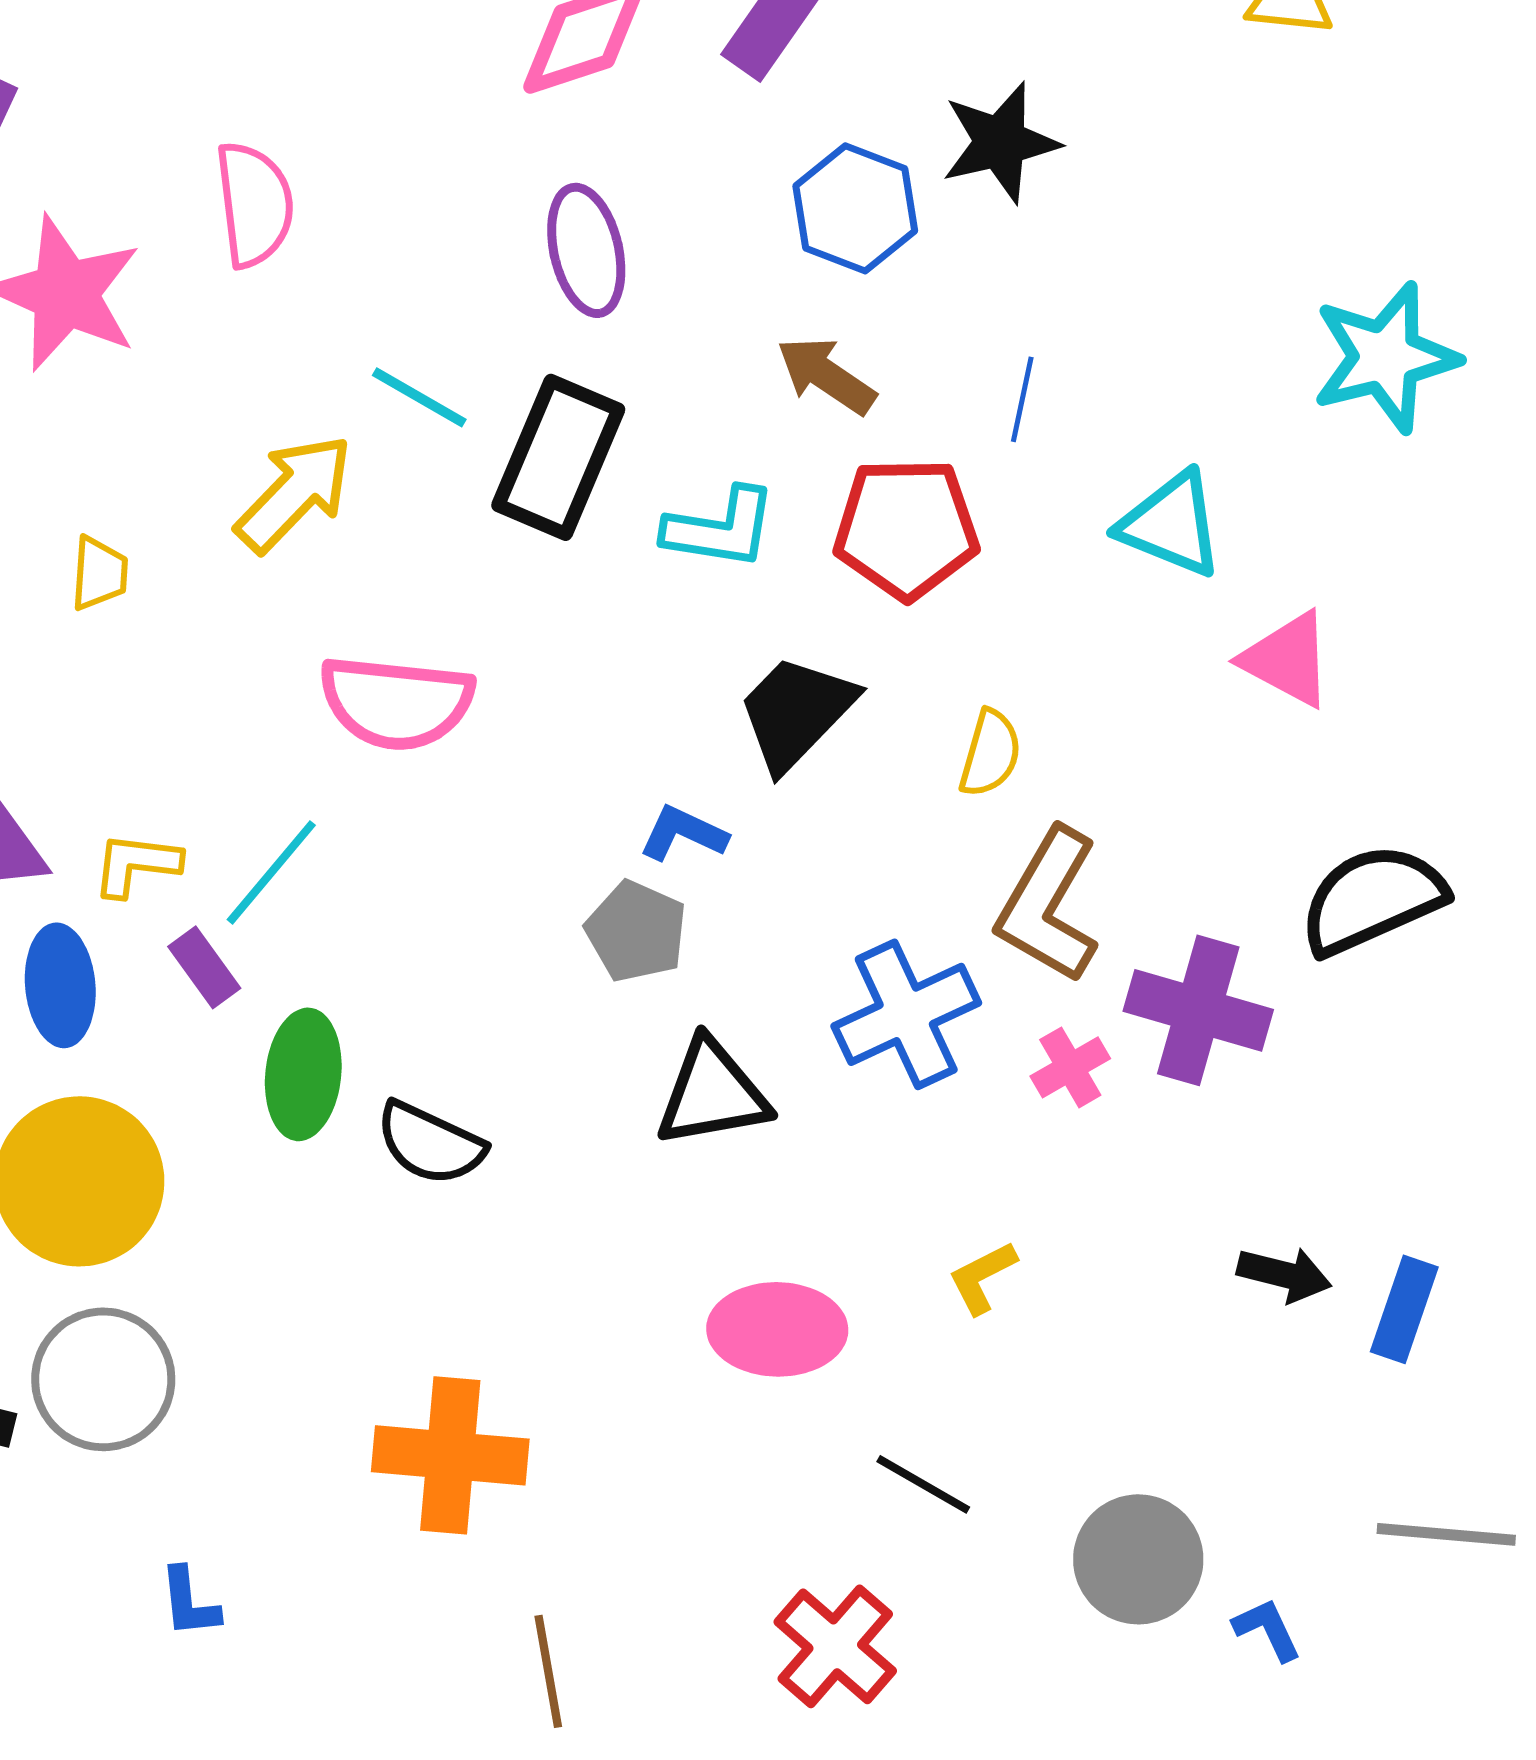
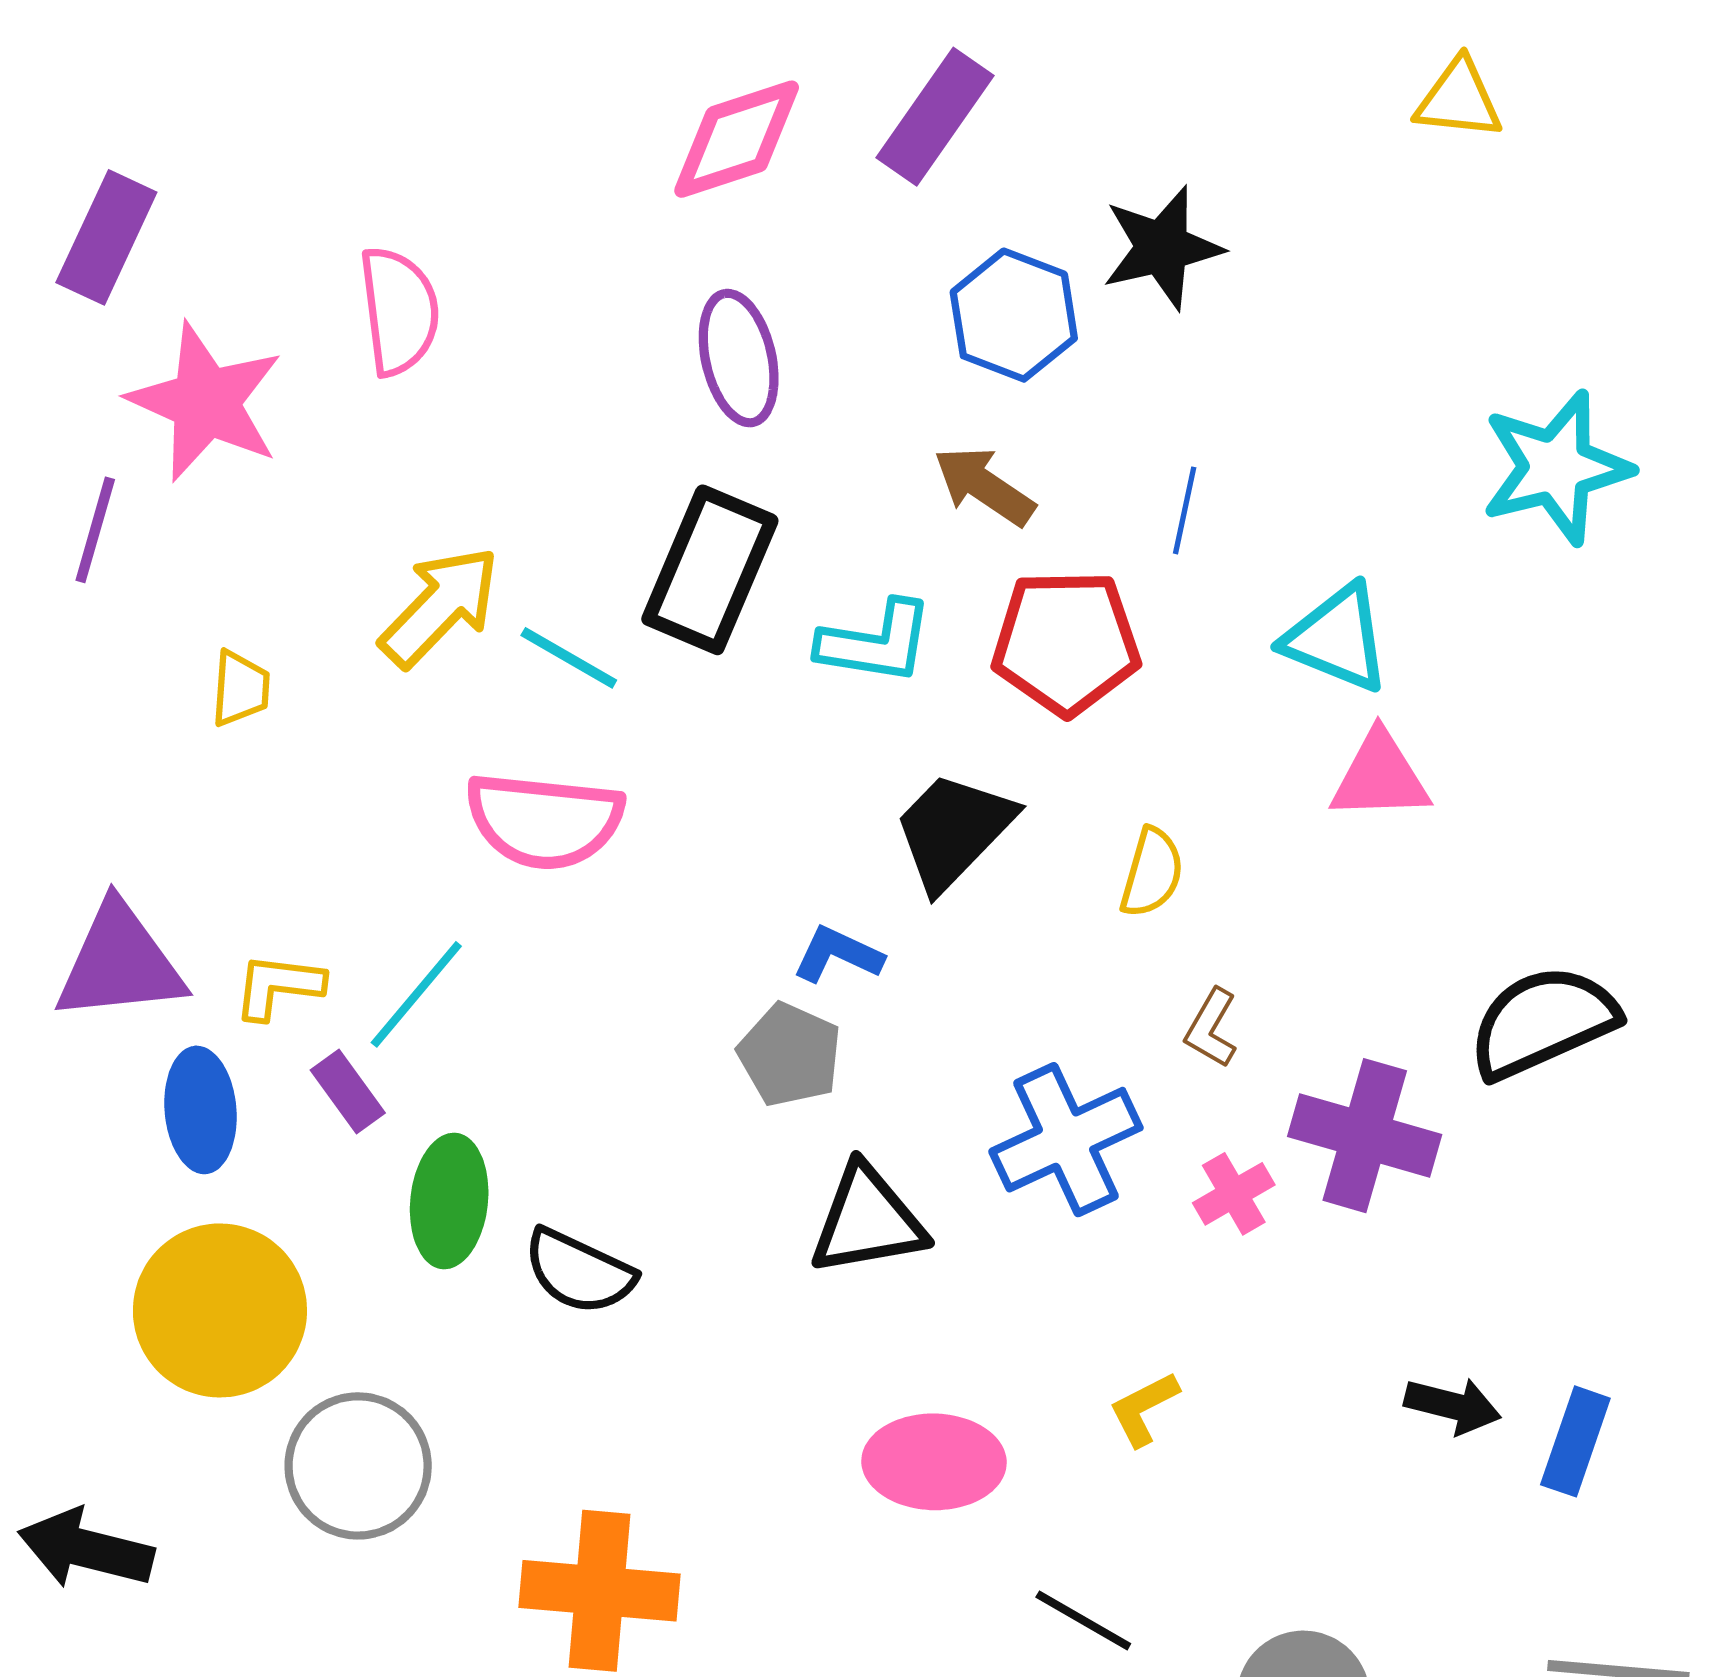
cyan line: (419, 397) -> (569, 658), moved
pink triangle: (1287, 659) -> (1380, 776), moved, turned -30
brown L-shape: (1048, 905) -> (1211, 1028), size x0.5
gray circle: (103, 1379) -> (358, 1466), moved

